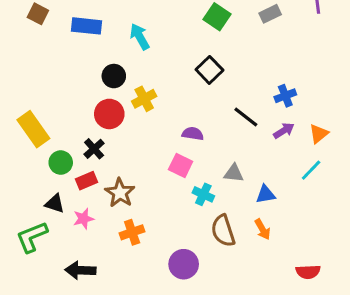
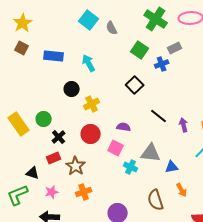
blue cross: (285, 96) -> (162, 64), moved
red circle: (109, 114) -> (91, 134), moved
purple arrow: (284, 131) -> (184, 125), turned -72
green circle: (61, 163) -> (44, 119), moved
gray triangle: (234, 173) -> (151, 153), size x1.5
pink star: (83, 219) -> (52, 192), moved
orange arrow: (263, 229) -> (182, 190), moved
brown semicircle: (223, 231) -> (156, 200), moved

